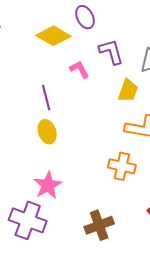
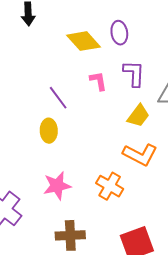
purple line: (46, 98) -> (58, 98), turned -40
pink star: (48, 185) -> (57, 186), moved

